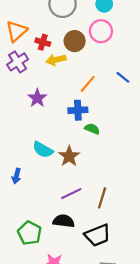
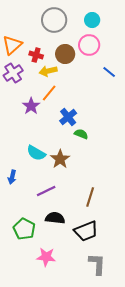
blue line: (123, 77) -> (109, 72), moved
orange line: (88, 84) -> (49, 93), moved
blue cross: (78, 110) -> (68, 117), turned -36
purple line: (71, 194) -> (46, 191), moved

